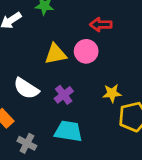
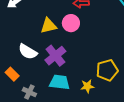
yellow star: (112, 93) -> (87, 86), moved
purple cross: (64, 95) -> (55, 56), size x1.5

